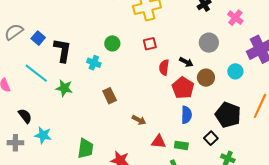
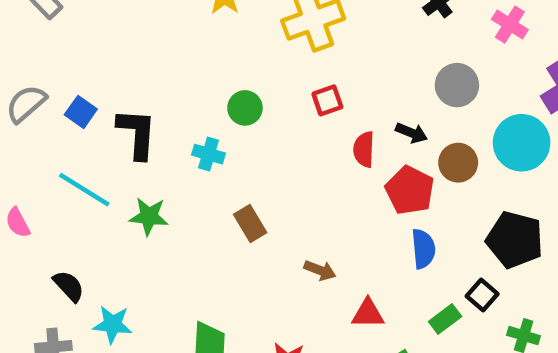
cyan circle: (235, 71) -> (522, 143), size x1.6
green rectangle: (181, 145) -> (445, 319), moved, turned -40

